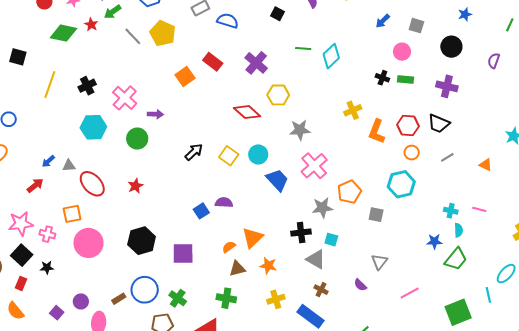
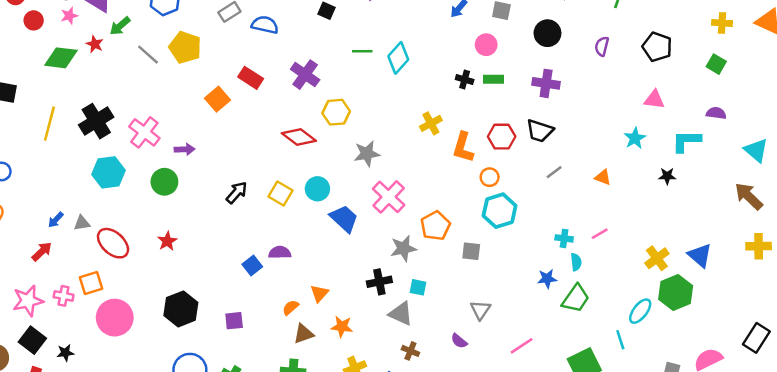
black cross: (87, 86) -> (96, 121), size x1.5
orange circle: (412, 153) -> (490, 177), moved
pink line: (479, 209) -> (600, 234), turned -40
pink cross: (47, 234) -> (64, 296), moved
orange triangle: (253, 238) -> (319, 293), size x0.7
purple square: (183, 254) -> (234, 321), size x0.7

